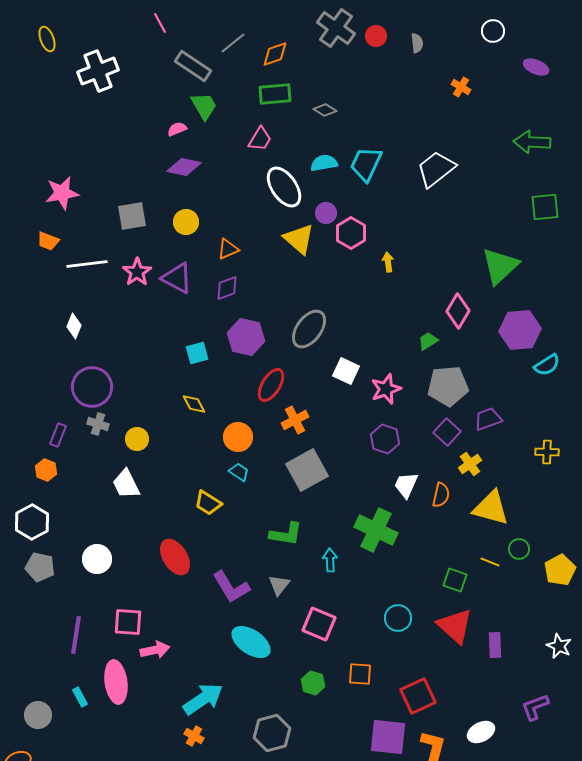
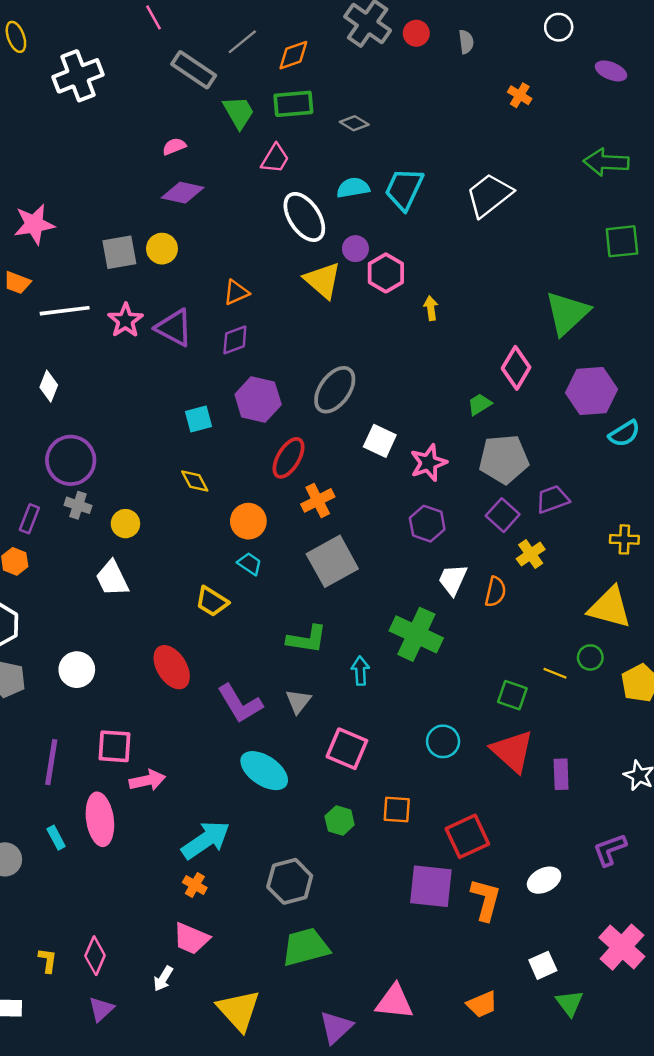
green trapezoid: (204, 106) -> (239, 112), moved
yellow circle: (186, 222) -> (162, 249), moved
yellow triangle: (491, 508) -> (610, 608), moved

